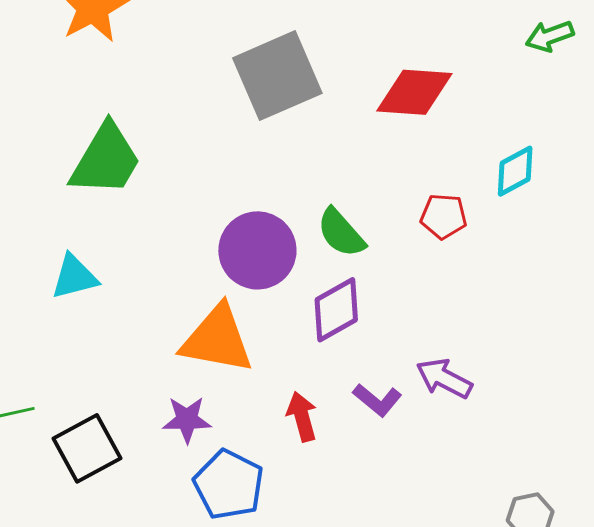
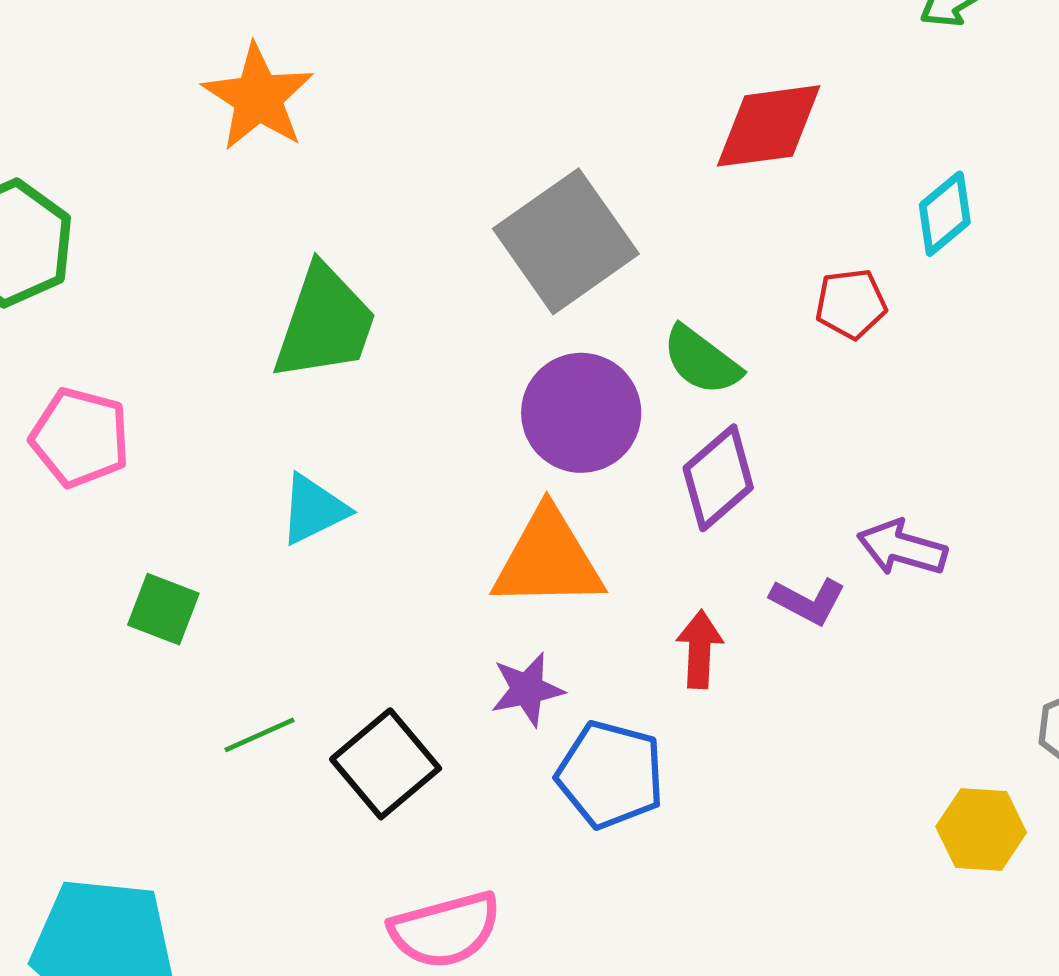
gray square: (277, 76) -> (566, 241), moved
red arrow: (302, 417) -> (700, 649), turned 30

